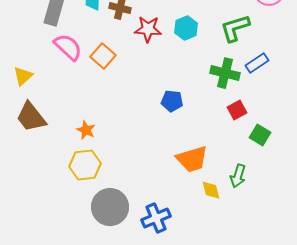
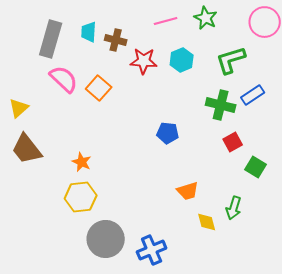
orange trapezoid: (192, 159) -> (188, 191), size x0.7

